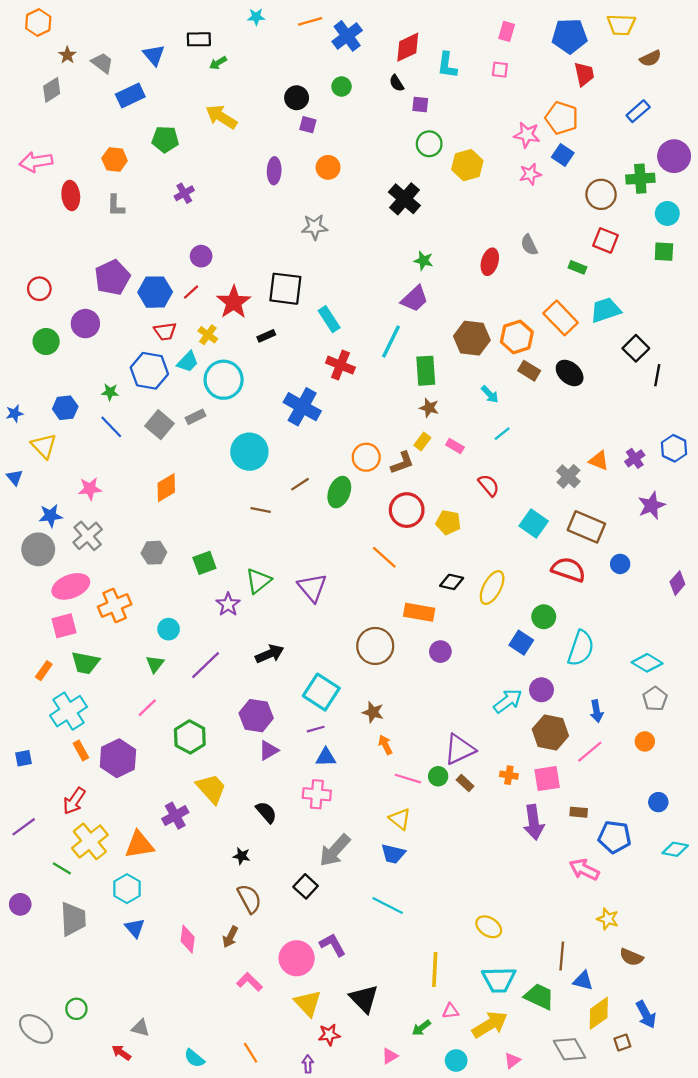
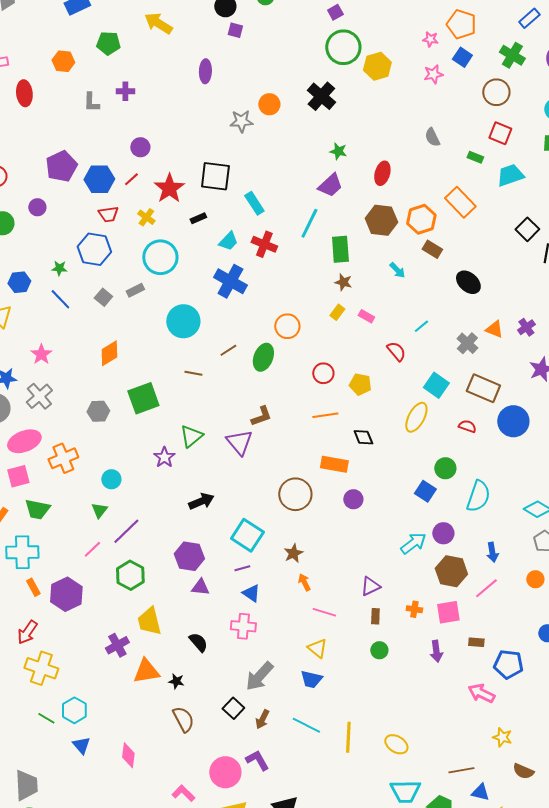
purple square: (420, 104) -> (335, 12), turned -35
pink star: (527, 135) -> (430, 39), size x0.7
green circle: (429, 144) -> (343, 47), size x1.5
orange circle: (328, 167) -> (269, 104), moved
green cross: (640, 179) -> (512, 55), moved, turned 35
purple cross: (184, 193) -> (125, 91), turned 30
gray L-shape: (116, 206) -> (91, 102), moved
red ellipse: (490, 262) -> (382, 173), moved
cyan trapezoid: (606, 310) -> (510, 175), moved
purple circle: (85, 324) -> (37, 207), size x0.7
cyan trapezoid: (188, 362) -> (228, 241), moved
black ellipse: (570, 373) -> (468, 282), moved
gray square: (160, 425) -> (103, 297), size x0.7
cyan line: (502, 434) -> (421, 326), moved
brown L-shape: (402, 463) -> (261, 416), moved
pink star: (90, 489) -> (41, 354), turned -30
red circle: (407, 510) -> (323, 373), size x0.7
orange line: (384, 557) -> (325, 415), moved, turned -50
green square: (204, 563) -> (143, 398), moved, size x1.5
blue circle: (620, 564) -> (513, 421), size x1.8
red semicircle: (568, 570) -> (467, 426), size x0.6
black diamond: (452, 582) -> (363, 437), turned 55
yellow ellipse: (492, 588) -> (416, 417), moved
purple line: (206, 665) -> (126, 531), moved
cyan cross: (69, 711) -> (22, 552), turned 32
brown star: (373, 712) -> (293, 553), turned 30
purple triangle: (459, 749) -> (370, 586), size x0.7
purple triangle: (268, 750) -> (200, 587), turned 36
blue triangle: (326, 757) -> (251, 593), turned 36
green circle: (438, 776) -> (379, 650), moved
brown rectangle: (465, 783) -> (375, 616), turned 49
yellow trapezoid: (211, 789) -> (149, 621), turned -152
purple arrow: (534, 822) -> (436, 651), size x0.7
yellow cross: (90, 841) -> (41, 668), turned -32
orange triangle: (139, 845) -> (146, 671), moved
green line: (62, 868) -> (46, 718), moved
gray trapezoid: (73, 919) -> (26, 785), moved
brown arrow: (230, 937) -> (262, 719), moved
brown line: (562, 956) -> (461, 770), turned 75
yellow line: (435, 969) -> (348, 737), moved

